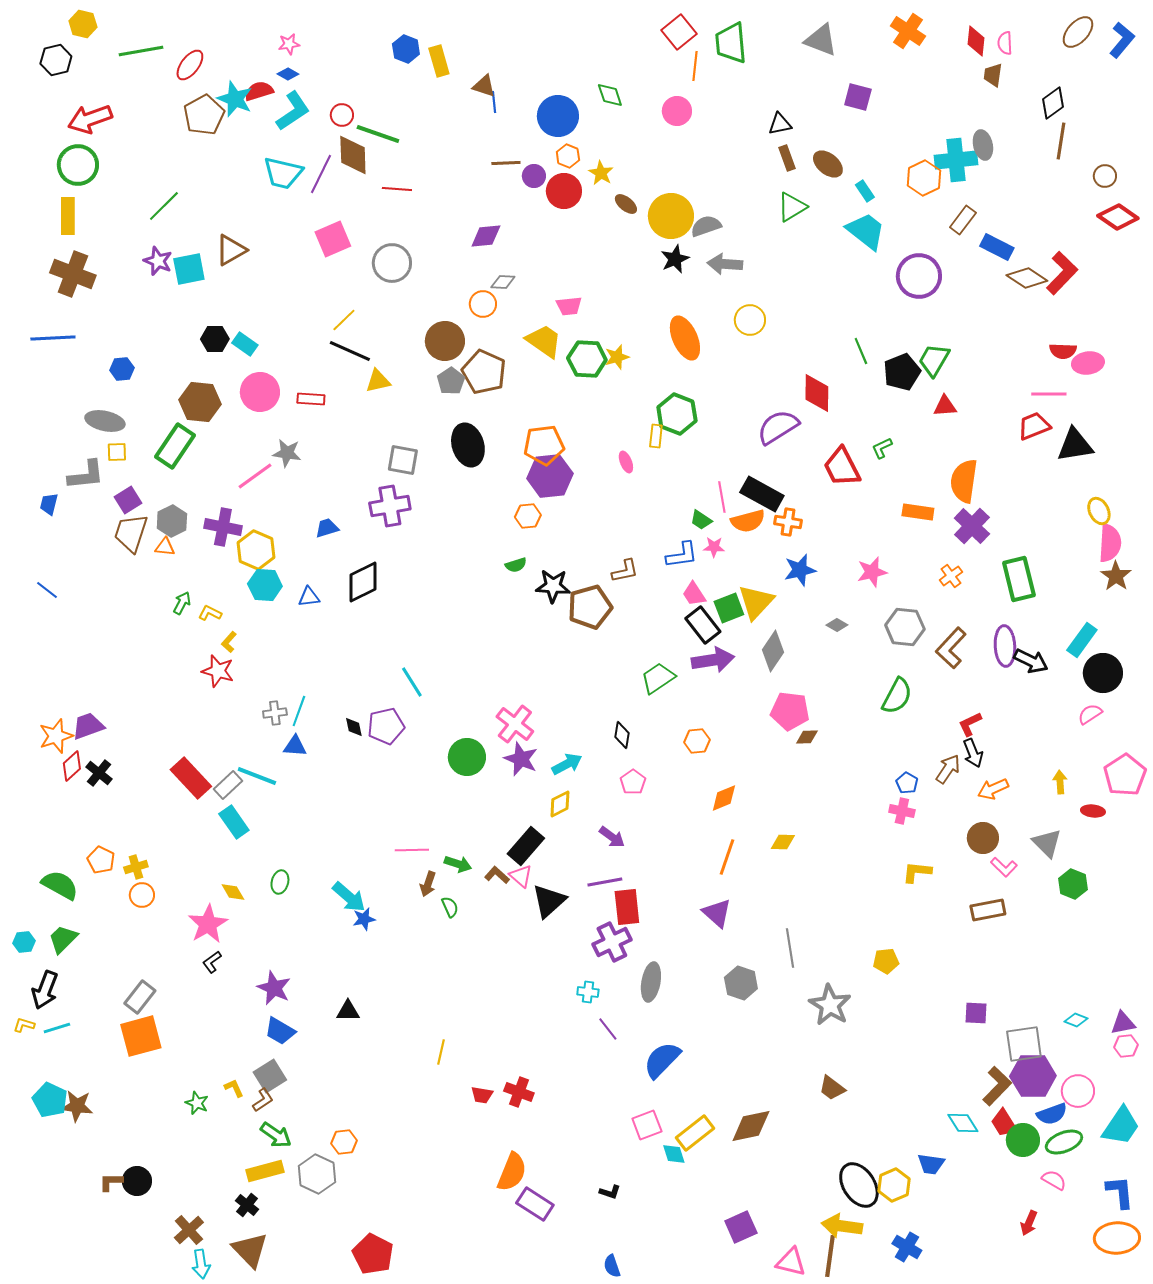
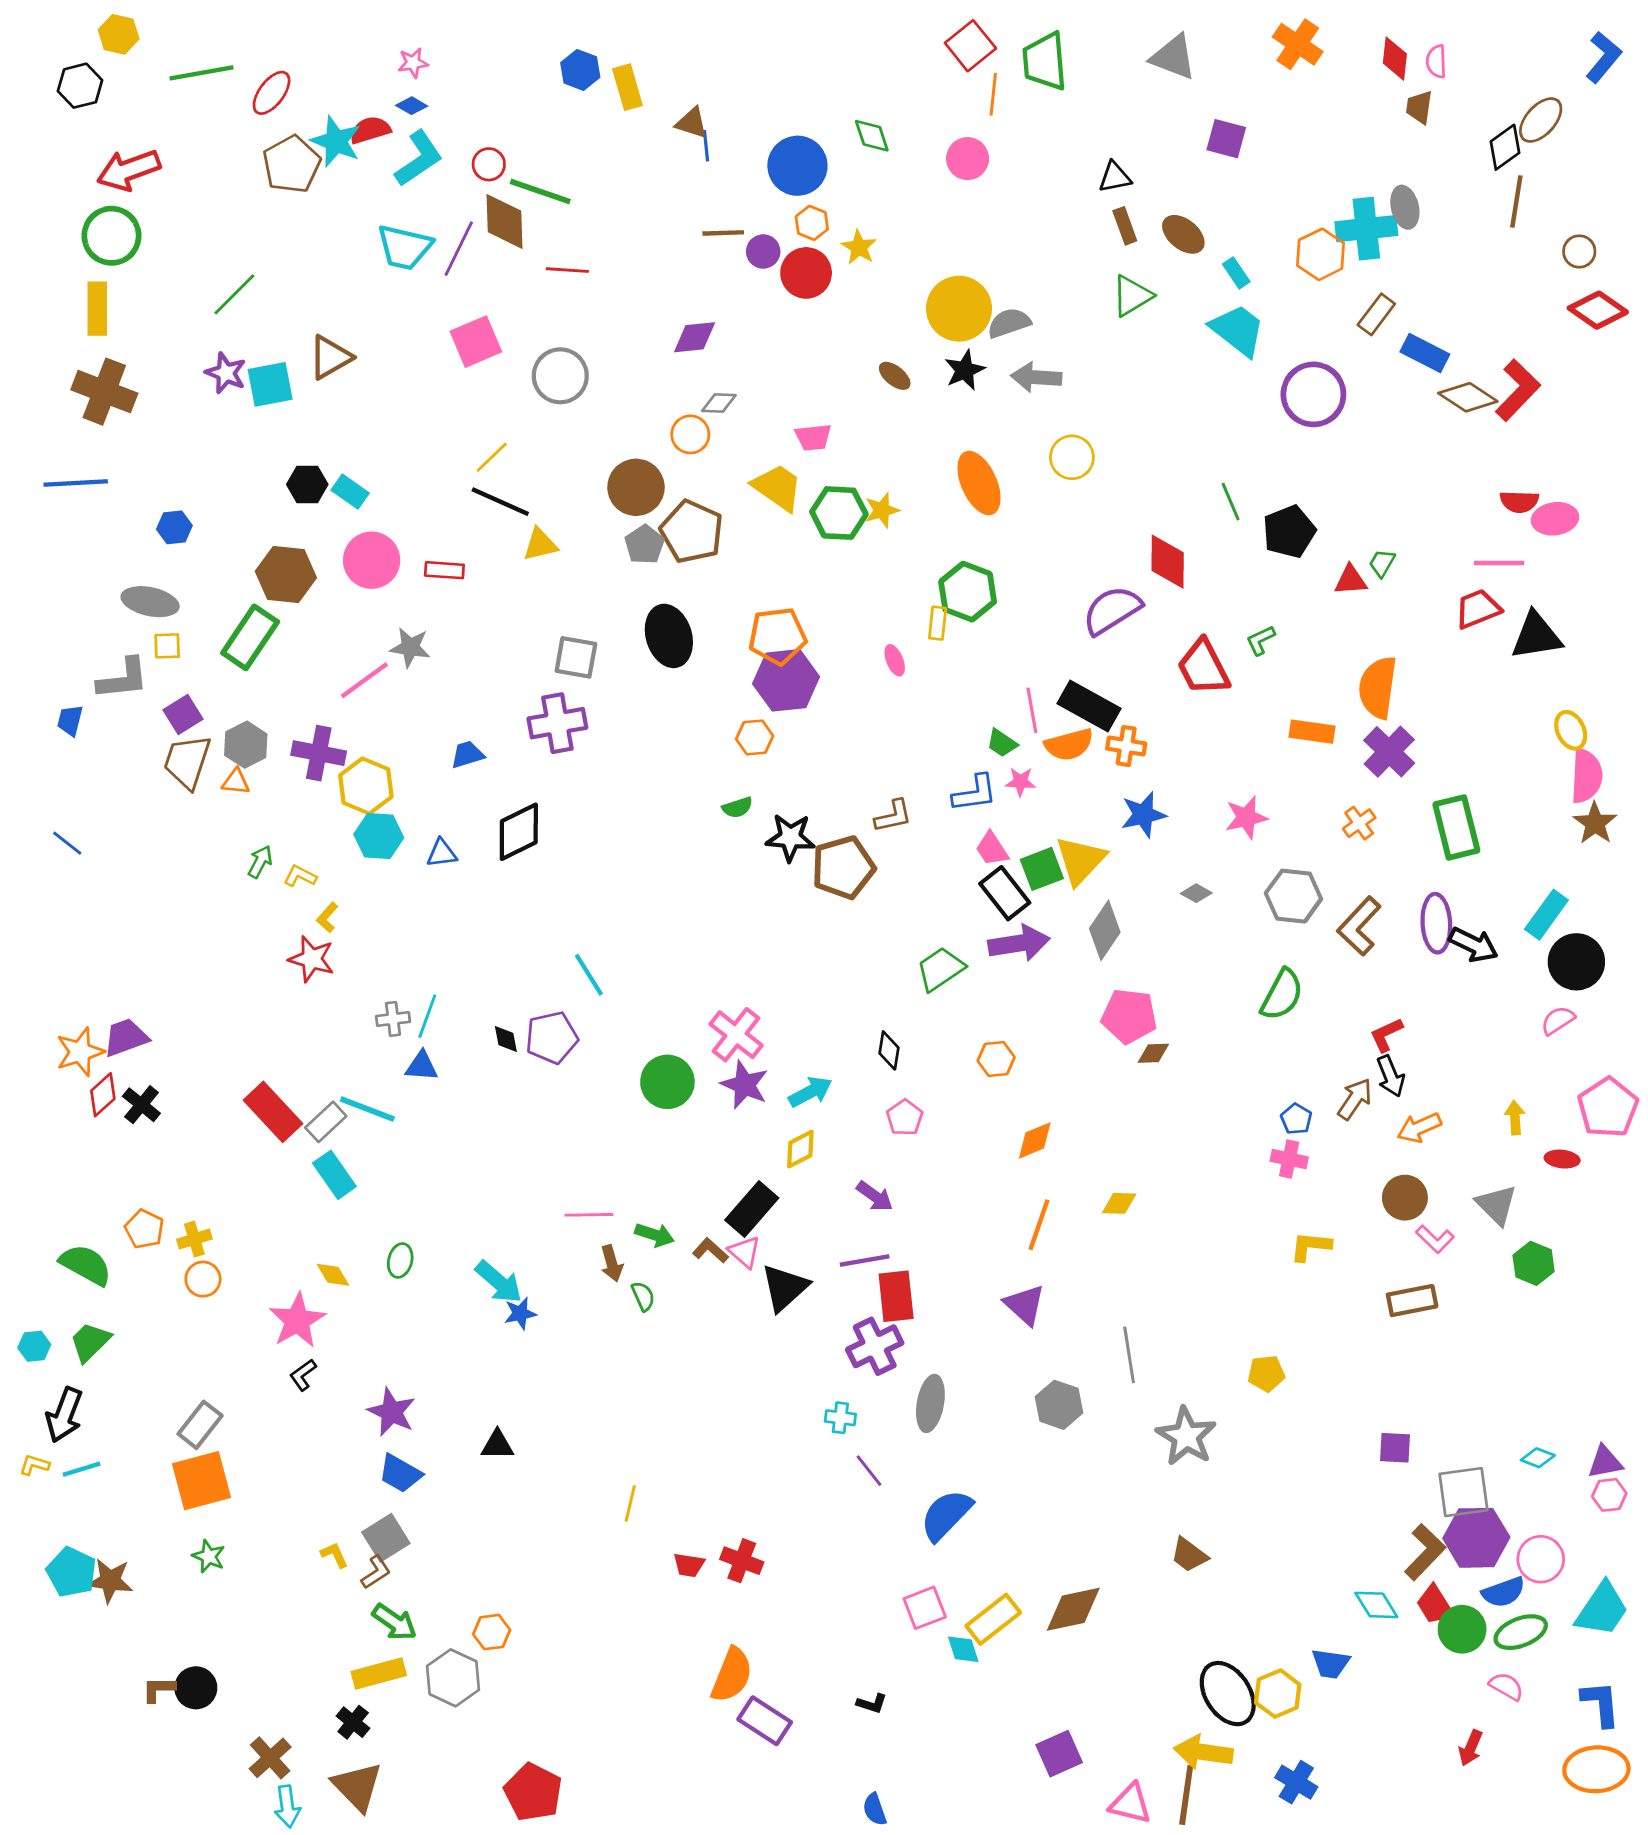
brown ellipse: (1078, 32) -> (1541, 120), moved
brown ellipse: (626, 204) -> (895, 376), moved
green trapezoid: (934, 360) -> (1382, 563), moved, size x0.6
brown arrow: (428, 884) -> (612, 1263), turned -35
green star: (197, 1103) -> (209, 1556), moved

